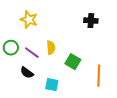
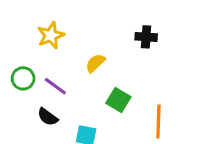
yellow star: (29, 20) -> (51, 35), turned 30
yellow semicircle: (51, 48) -> (95, 63), moved, turned -128

